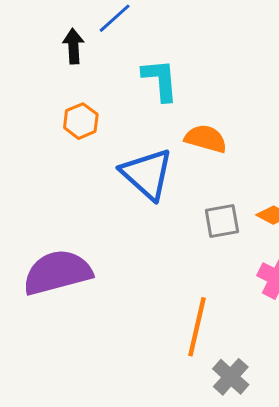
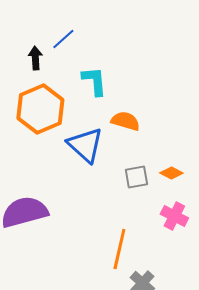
orange hexagon: (81, 121) -> (40, 109), size x2.0

